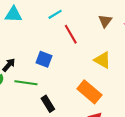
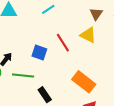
red line: (71, 34) -> (63, 43), moved
yellow triangle: (102, 60) -> (88, 35), moved

